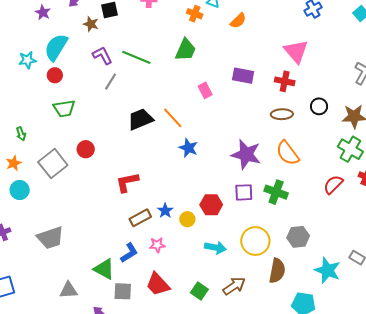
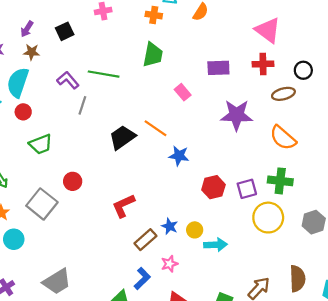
brown star: (91, 24) -> (32, 52), moved
black circle: (319, 106) -> (303, 70), moved
brown ellipse: (282, 114) -> (283, 94), moved
purple star: (246, 154) -> (237, 115), moved
red hexagon: (211, 205) -> (213, 187), moved
yellow circle: (255, 241) -> (268, 218), moved
cyan arrow: (215, 248) -> (216, 245), moved
brown semicircle: (277, 271) -> (297, 279), moved

